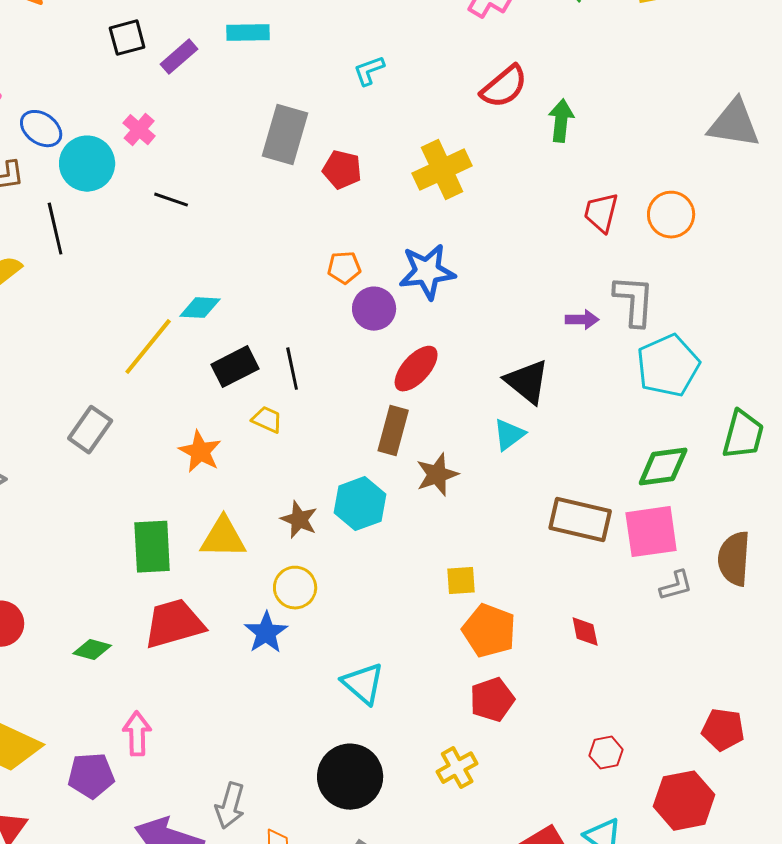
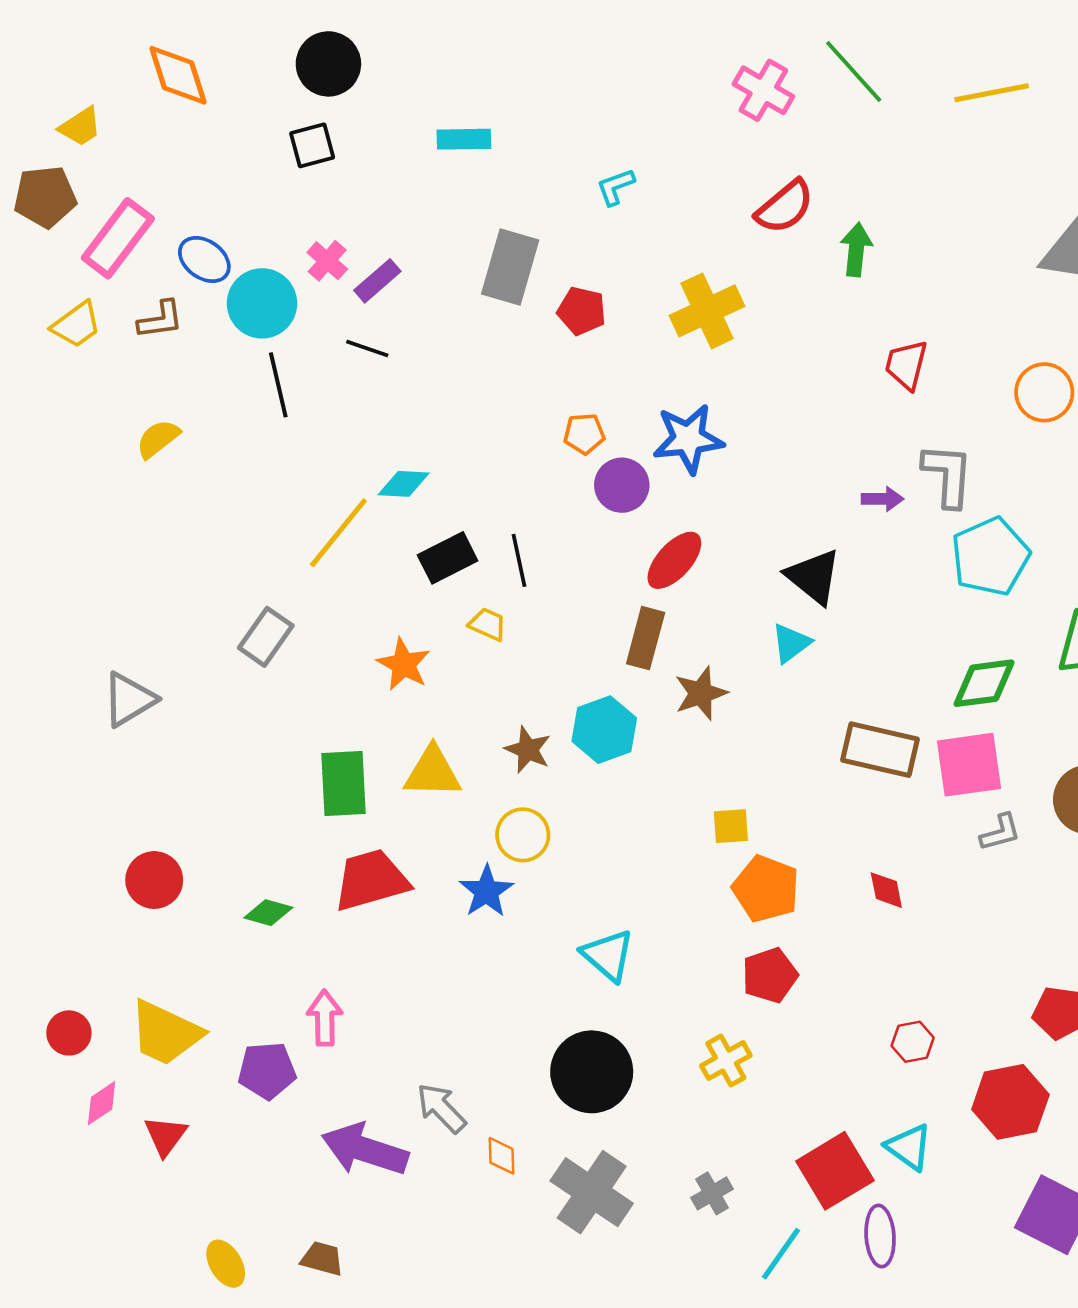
purple rectangle: (179, 57) -> (377, 281), moved
orange circle: (671, 215) -> (1044, 392), moved
black line: (55, 229) -> (278, 385), moved
gray arrow: (230, 806) -> (441, 1108), turned 120

